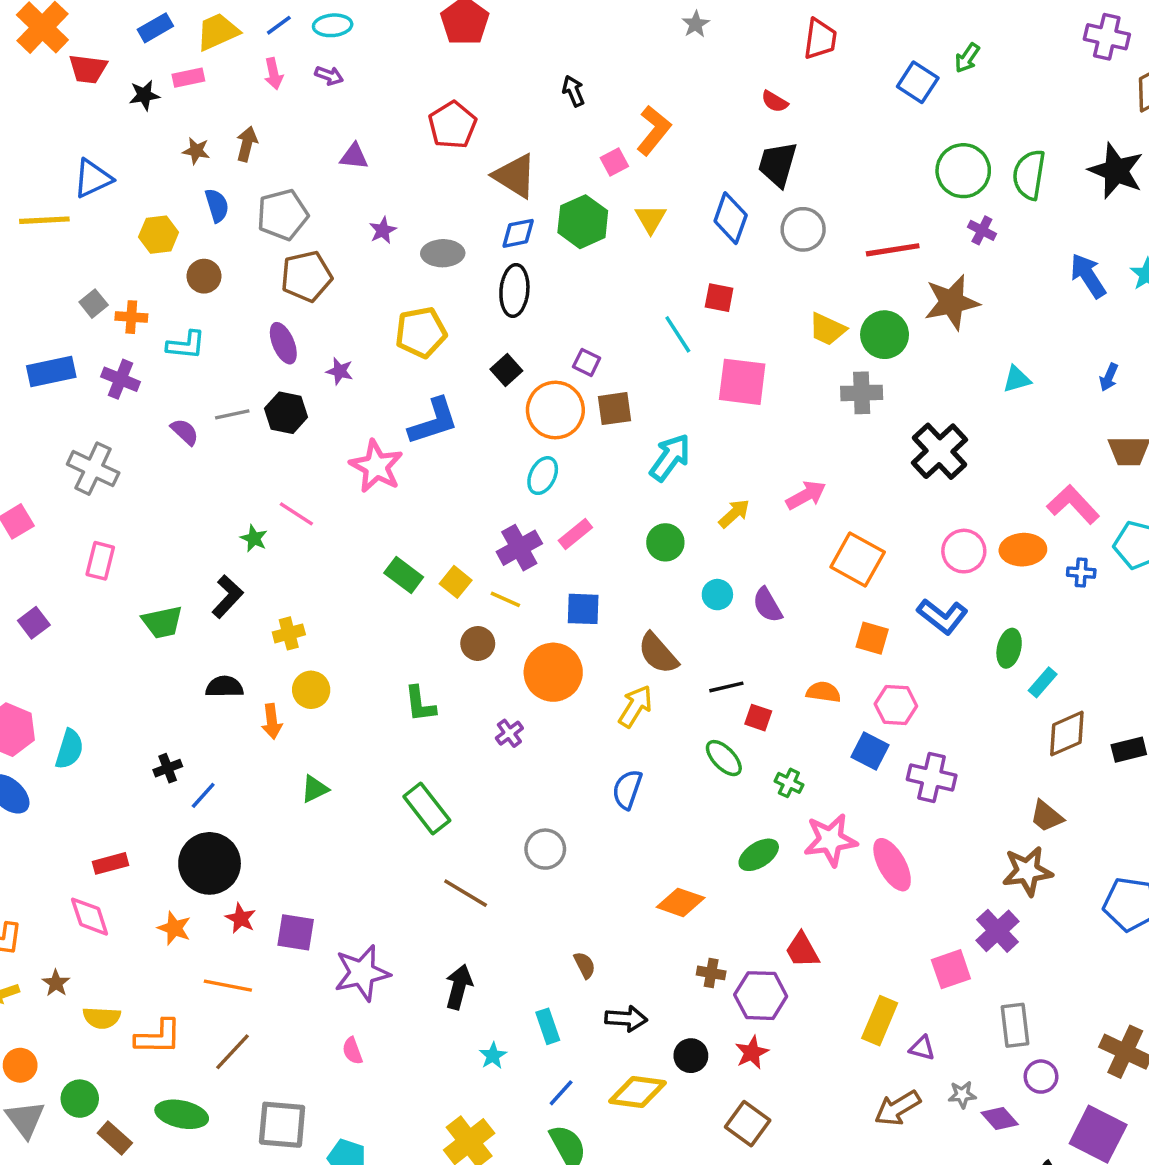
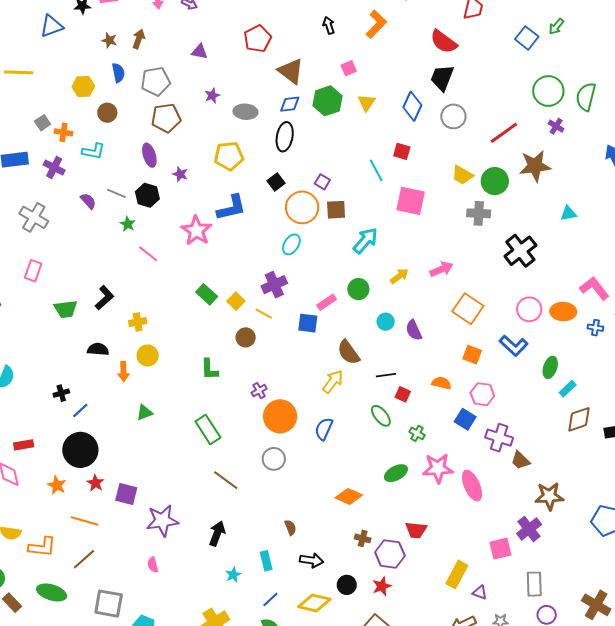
red semicircle: (775, 102) -> (444, 42), size x1.8
orange L-shape: (654, 130) -> (376, 24), moved
blue triangle: (93, 178) -> (52, 26), moved
red line: (893, 250) -> (504, 133), turned -32
gray line: (232, 414) -> (116, 193), turned 30
pink rectangle: (575, 534) -> (327, 302), moved
green star: (254, 538) -> (128, 224), moved
orange circle: (553, 672) -> (280, 416), moved
brown trapezoid: (1047, 816) -> (520, 460), moved
red trapezoid: (802, 950) -> (416, 530), turned -60

